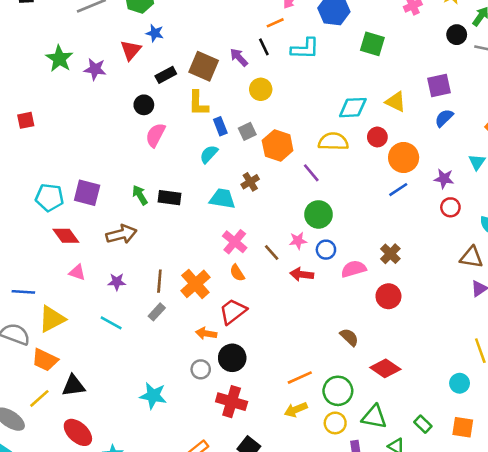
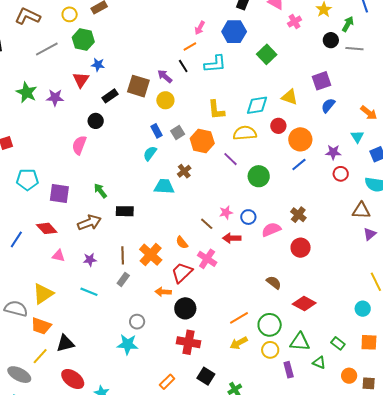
green square: (372, 44) -> (267, 54), turned 36
yellow circle: (261, 89) -> (165, 100), moved
yellow L-shape: (198, 103) -> (216, 110), moved
pink semicircle: (155, 135) -> (79, 145), moved
cyan pentagon: (49, 198) -> (27, 180), moved
black rectangle: (169, 198) -> (125, 211), moved
green circle: (318, 214) -> (259, 176), moved
pink cross: (235, 242) -> (207, 259), moved
blue line: (23, 292) -> (16, 239), moved, turned -54
gray circle: (201, 369) -> (137, 322), moved

